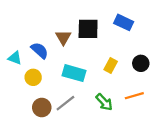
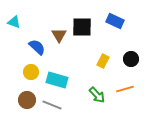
cyan triangle: (15, 58) -> (14, 22), moved
cyan rectangle: (74, 73) -> (57, 80), moved
gray line: (65, 103) -> (52, 105), moved, turned 60
brown circle: (42, 107) -> (27, 100), moved

